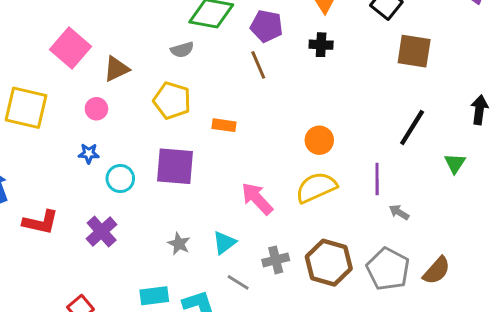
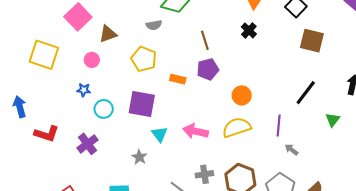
purple pentagon: (267, 26) -> (208, 69), moved, turned -30
black cross: (321, 45) -> (249, 30), turned 35
pink arrow: (257, 199) -> (196, 131), turned -40
cyan triangle: (224, 243) -> (160, 134), moved, turned -36

